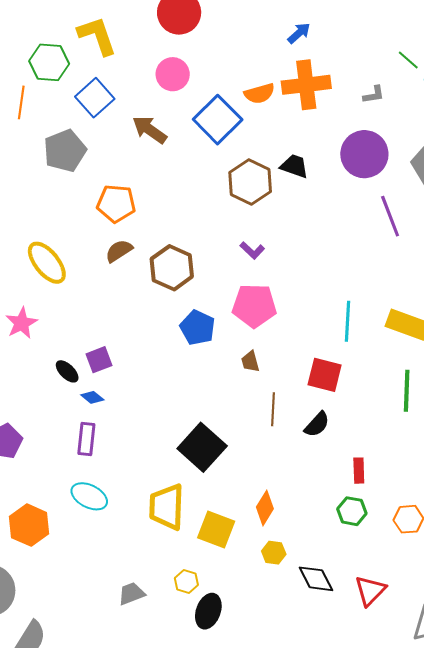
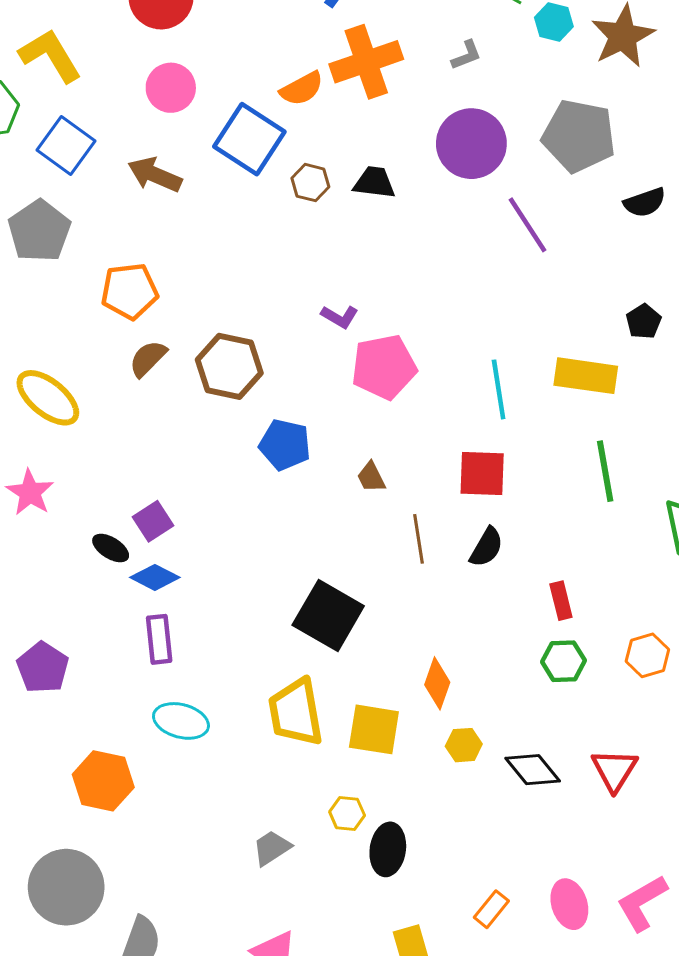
brown hexagon: (250, 182) -> (310, 183), moved, size x0.6
pink pentagon: (254, 306) -> (384, 367), moved
blue diamond: (92, 397) -> (155, 577), size x1.4

